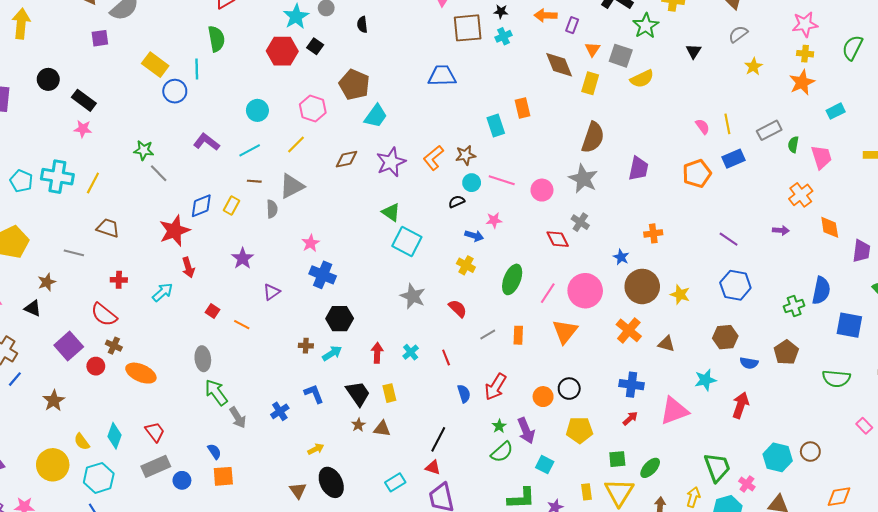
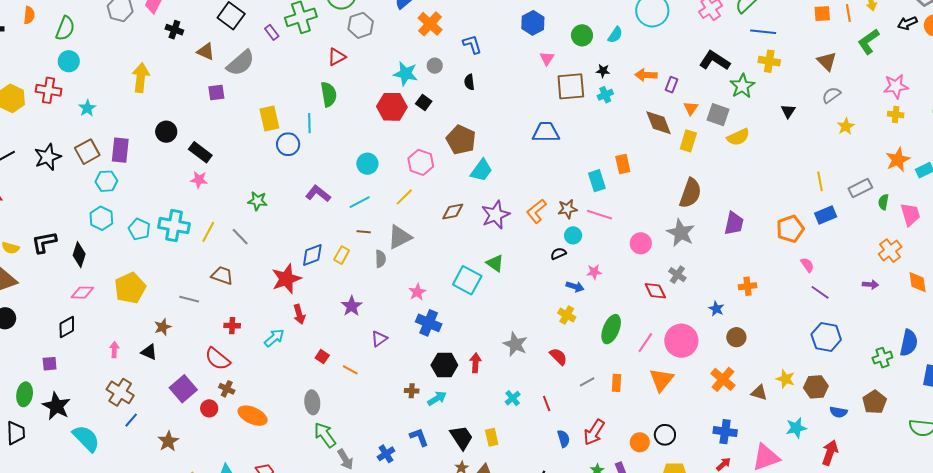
cyan star: (296, 17) -> (406, 74), turned -30
yellow rectangle: (155, 65) -> (269, 119), turned 40
orange star: (802, 82) -> (898, 160), moved
pink semicircle: (703, 126) -> (807, 265), moved
gray line: (159, 173) -> (240, 237), moved
pink line: (502, 180) -> (599, 215), moved
cyan square: (407, 241) -> (467, 280), moved
brown circle: (642, 286) -> (736, 337), size x0.6
yellow star: (680, 295) -> (785, 379), moved
red arrow: (377, 353) -> (475, 363), moved

